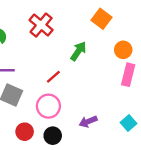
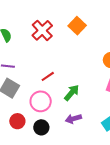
orange square: (101, 19) -> (77, 26), moved
green arrow: (78, 51) -> (72, 93), moved

